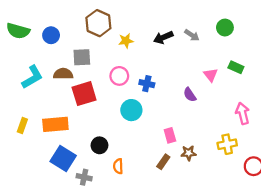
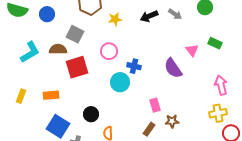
gray square: (82, 57) -> (75, 34), turned 30
blue cross: (147, 84) -> (134, 66), moved
purple semicircle: (190, 95) -> (173, 68), size x1.5
orange rectangle: (55, 124) -> (51, 95), size x0.7
yellow cross: (227, 144) -> (218, 113), moved

